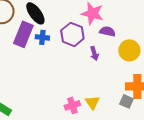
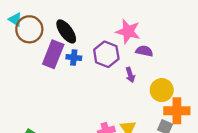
yellow circle: (129, 50) -> (162, 90), moved

